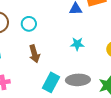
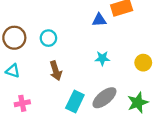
gray ellipse: (78, 80) -> (104, 98), turned -35

